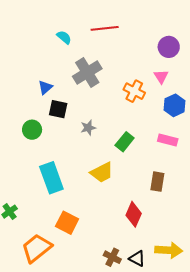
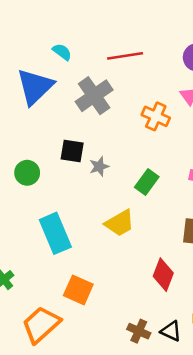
red line: (105, 28) -> (125, 56), moved
blue triangle: (45, 87) -> (35, 87), moved, size x2.0
black square: (58, 109) -> (72, 151), moved

